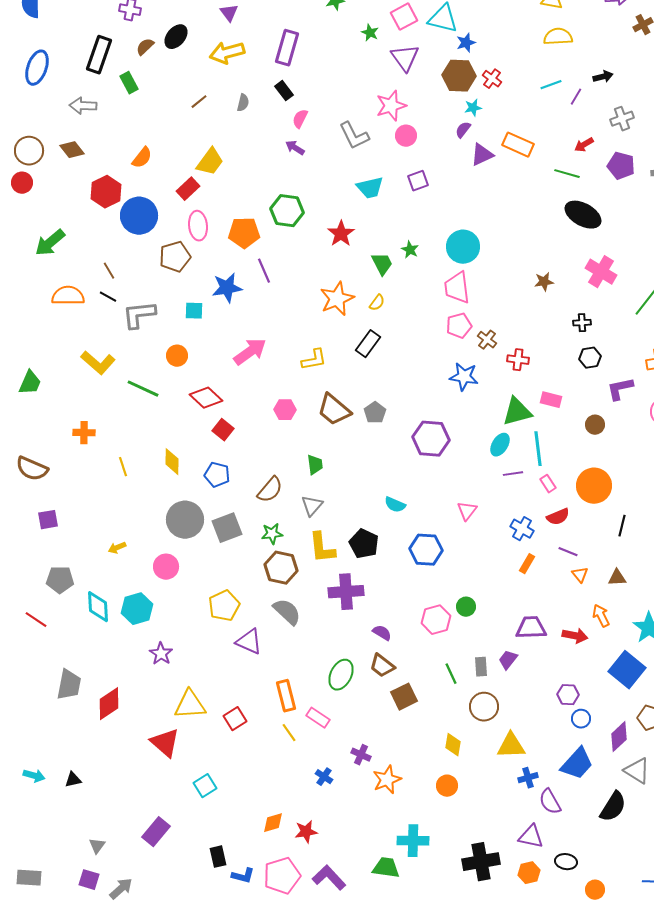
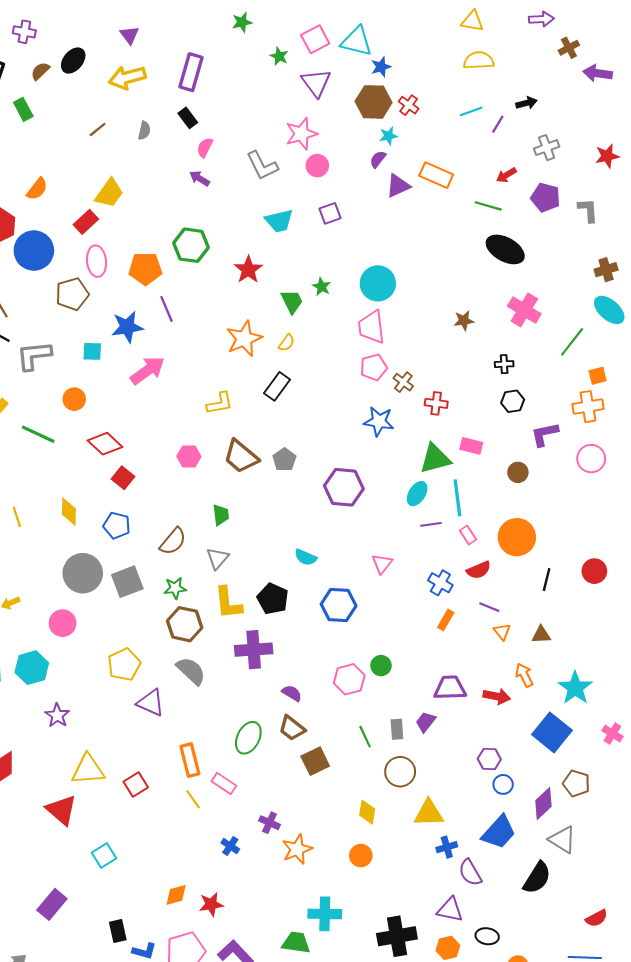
pink arrow: (250, 352) -> (147, 370), moved

